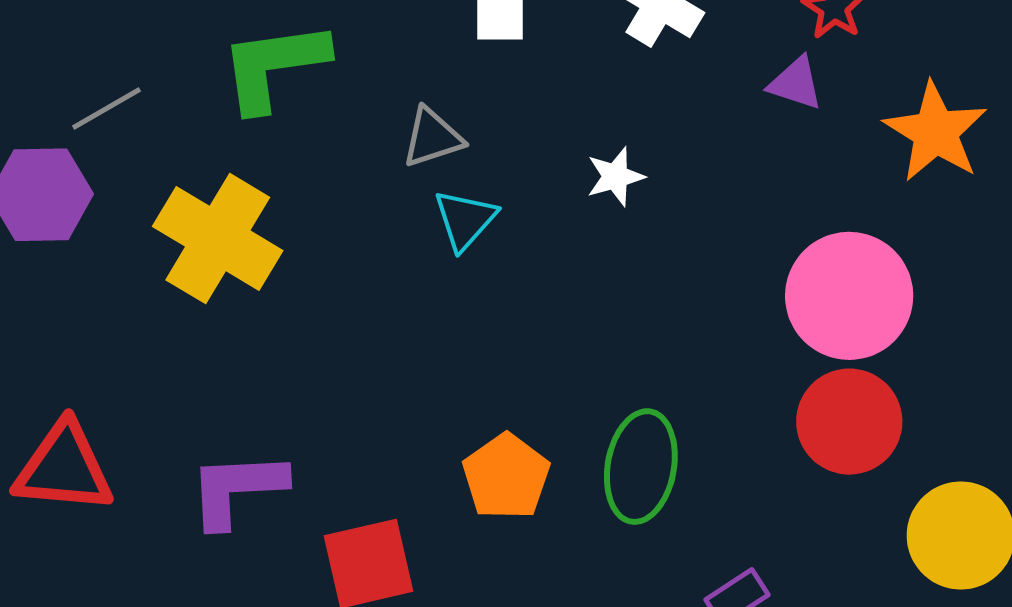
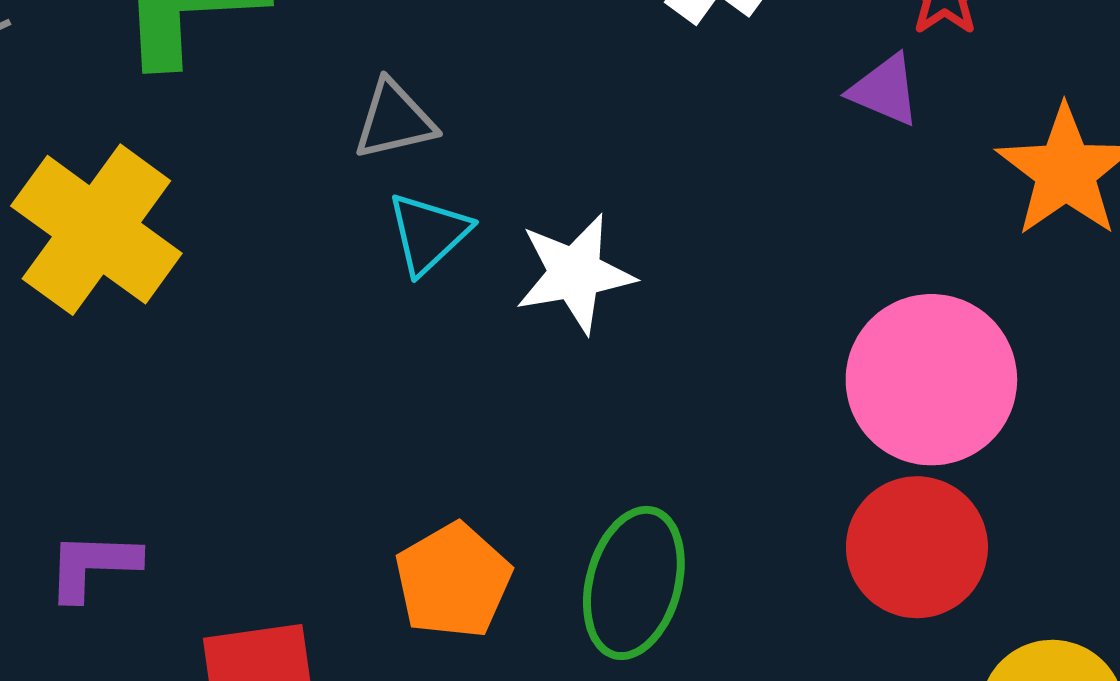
white star: (615, 177) -> (575, 274), moved, size x1.5
purple L-shape: (237, 489) -> (93, 566), size x0.7

